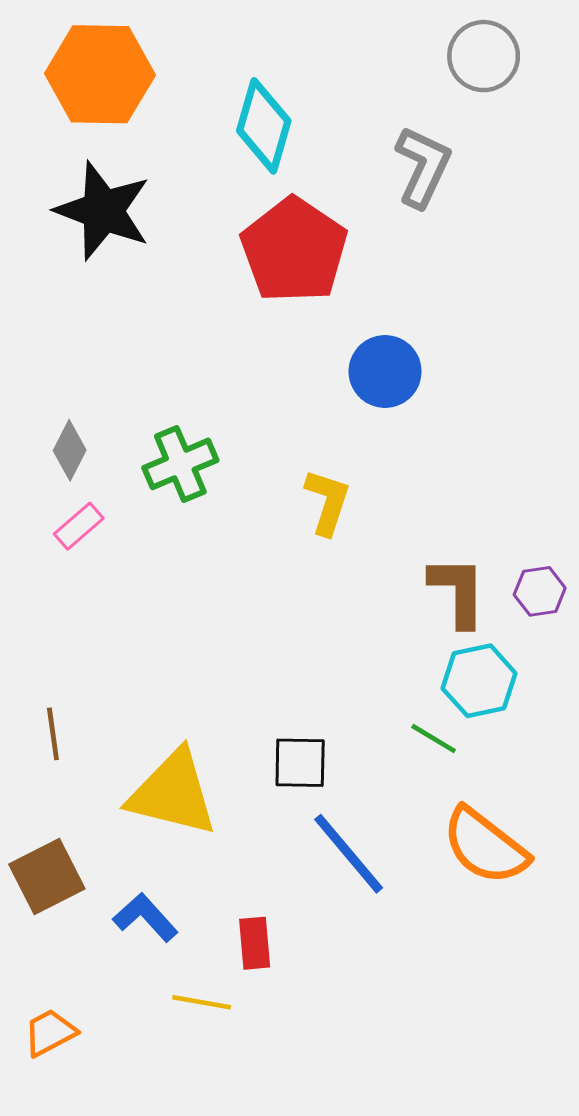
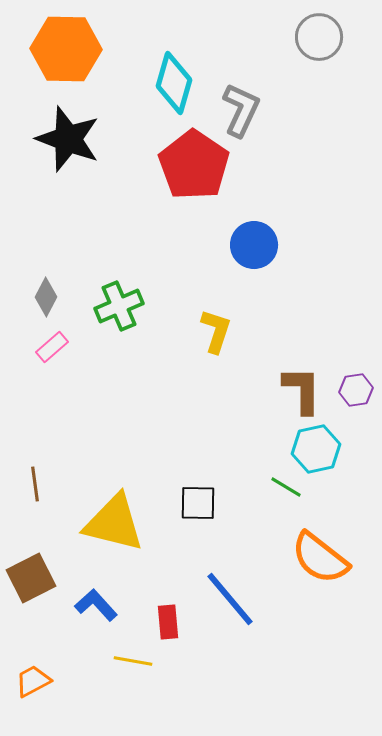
gray L-shape: (423, 167) -> (241, 110), moved
blue line: (349, 854) -> (230, 599), moved

